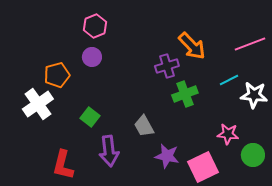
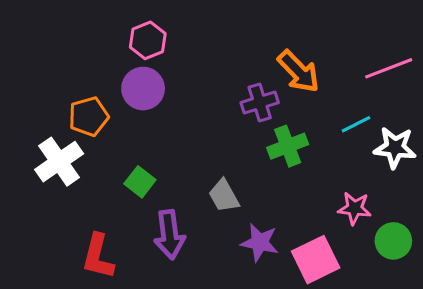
purple circle: (92, 57) -> (143, 89), size x1.4

